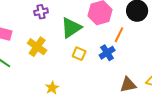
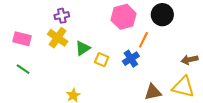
green triangle: (71, 28) -> (83, 48), moved, size x0.7
yellow cross: (37, 47) -> (58, 38), moved

